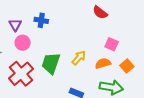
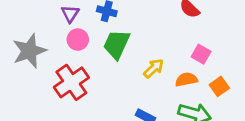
green trapezoid: (51, 63) -> (117, 44), moved

